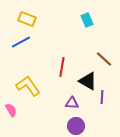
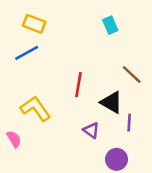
purple triangle: (72, 103) -> (91, 130), turned 32
purple circle: (76, 126) -> (117, 159), moved

